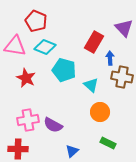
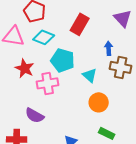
red rectangle: (94, 42) -> (80, 24), moved
pink cross: (28, 120) -> (48, 83), moved
purple semicircle: (53, 125) -> (35, 115), moved

